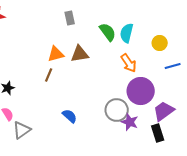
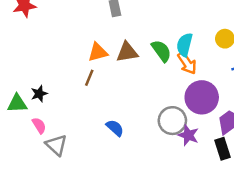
green semicircle: (108, 32) -> (161, 51), moved
cyan semicircle: (127, 33) -> (185, 45), moved
gray triangle: (22, 130) -> (56, 145), turned -42

